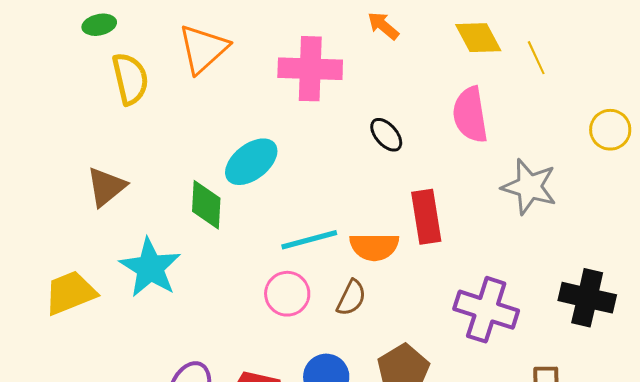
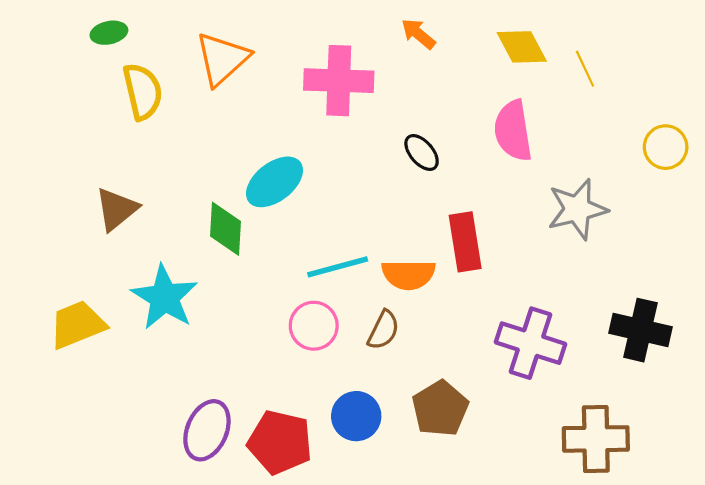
gray star: (529, 187) -> (577, 209), turned -30

